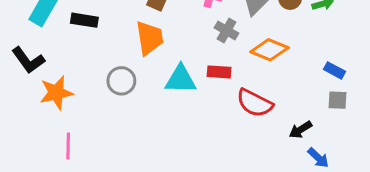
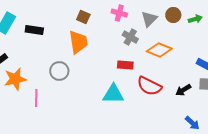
cyan triangle: (181, 79) -> (113, 94), moved
black arrow: (300, 130) -> (183, 90), moved
pink line: (68, 146) -> (36, 98), moved

